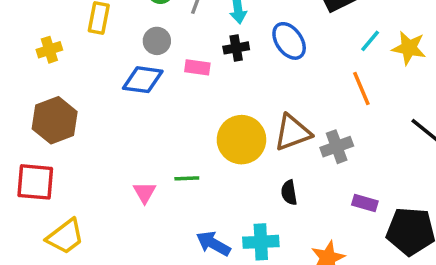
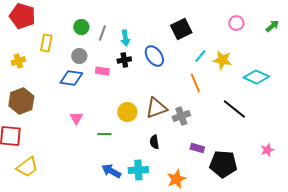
yellow circle: (241, 140) -> (127, 112), size x0.7
green line: (187, 178) -> (104, 134), moved
pink triangle: (145, 192) -> (76, 118), moved

